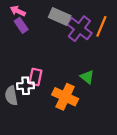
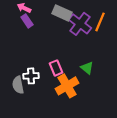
pink rectangle: (35, 77) -> (56, 68), moved, turned -35
orange cross: (65, 97) -> (67, 86), turned 35

